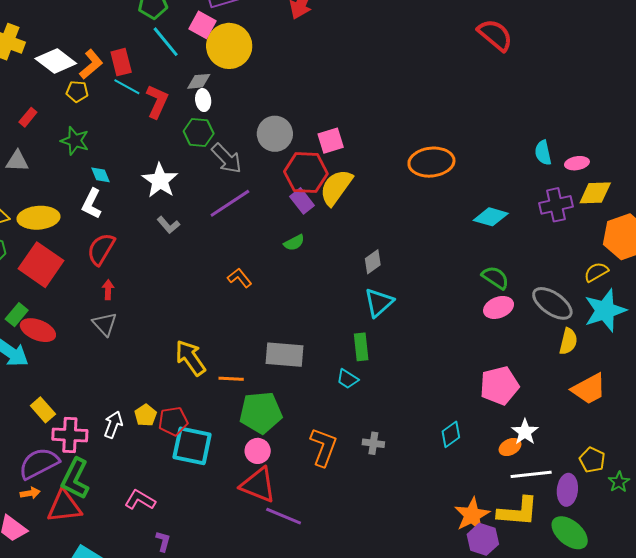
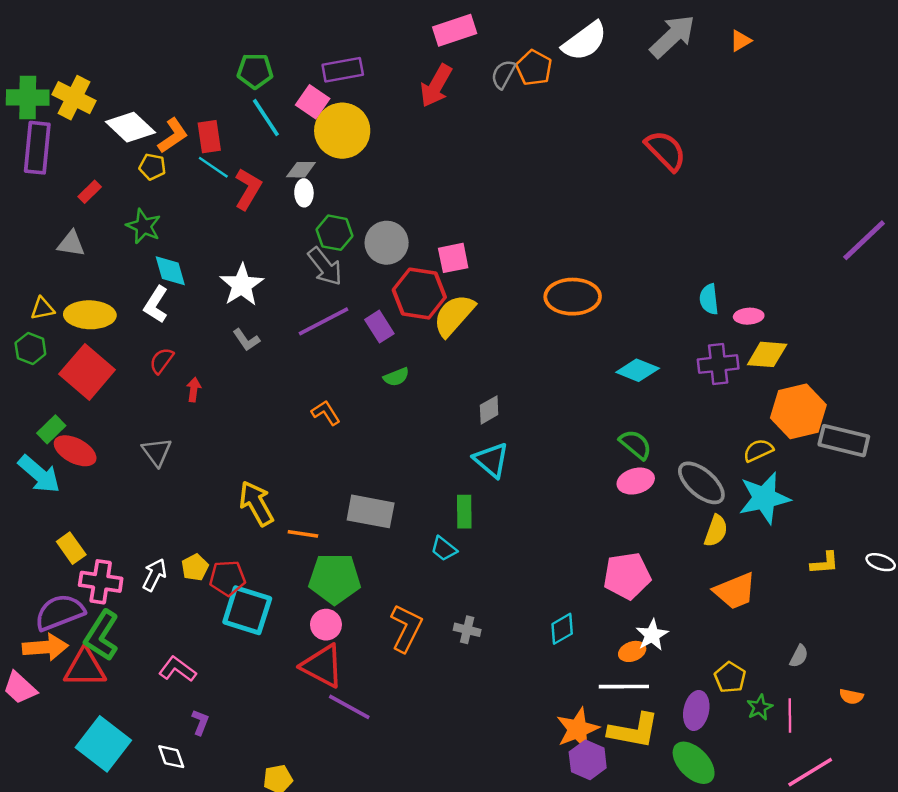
green hexagon: (199, 132) -> (335, 233), moved
cyan diamond: (100, 175) -> (170, 271), size x1.4
purple rectangle: (302, 201) -> (379, 327), moved
red semicircle: (101, 249) -> (162, 361), size x0.7
red arrow: (108, 290) -> (194, 390), moved
cyan triangle: (379, 302) -> (491, 460), turned -44
white line: (531, 474) -> (624, 687), moved
orange arrow: (30, 493) -> (45, 647), size x1.8

